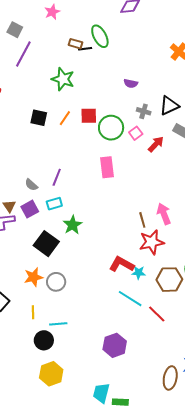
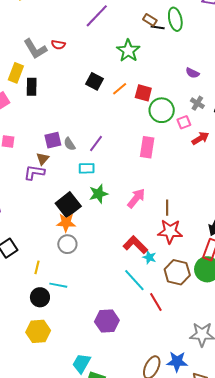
purple square: (30, 209) -> (53, 140), moved
pink arrow: (164, 214) -> (136, 198), moved, turned 45
orange star: (33, 277) -> (66, 223), moved

